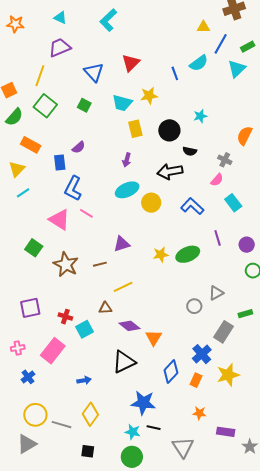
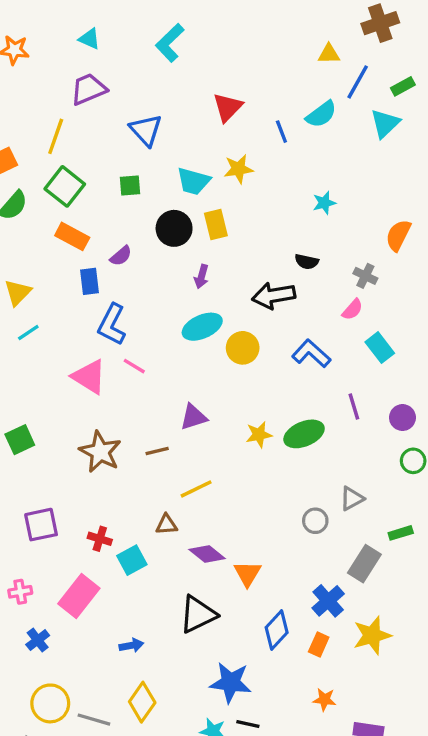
red triangle: (131, 63) -> (228, 107), moved
green square: (84, 105) -> (130, 186), turned -32
black circle: (169, 130) -> (174, 228), moved
orange rectangle: (31, 145) -> (72, 236), moved
green square: (34, 248) -> (20, 440), moved, turned 30

